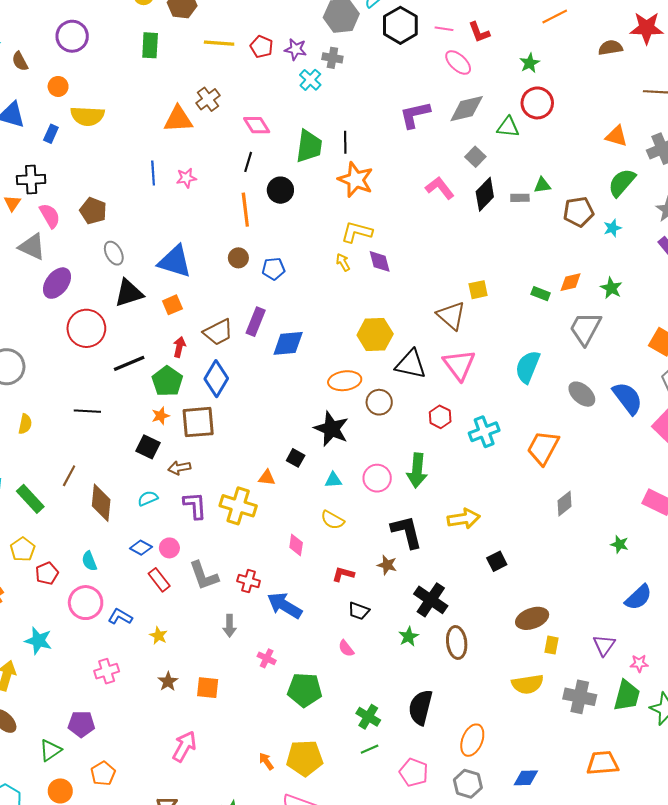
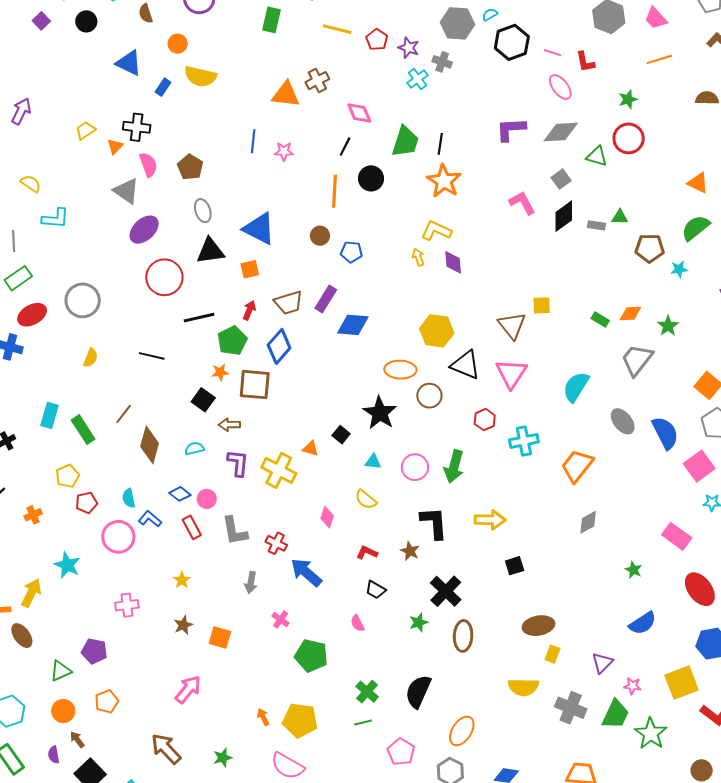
blue L-shape: (120, 617) -> (150, 519), moved

